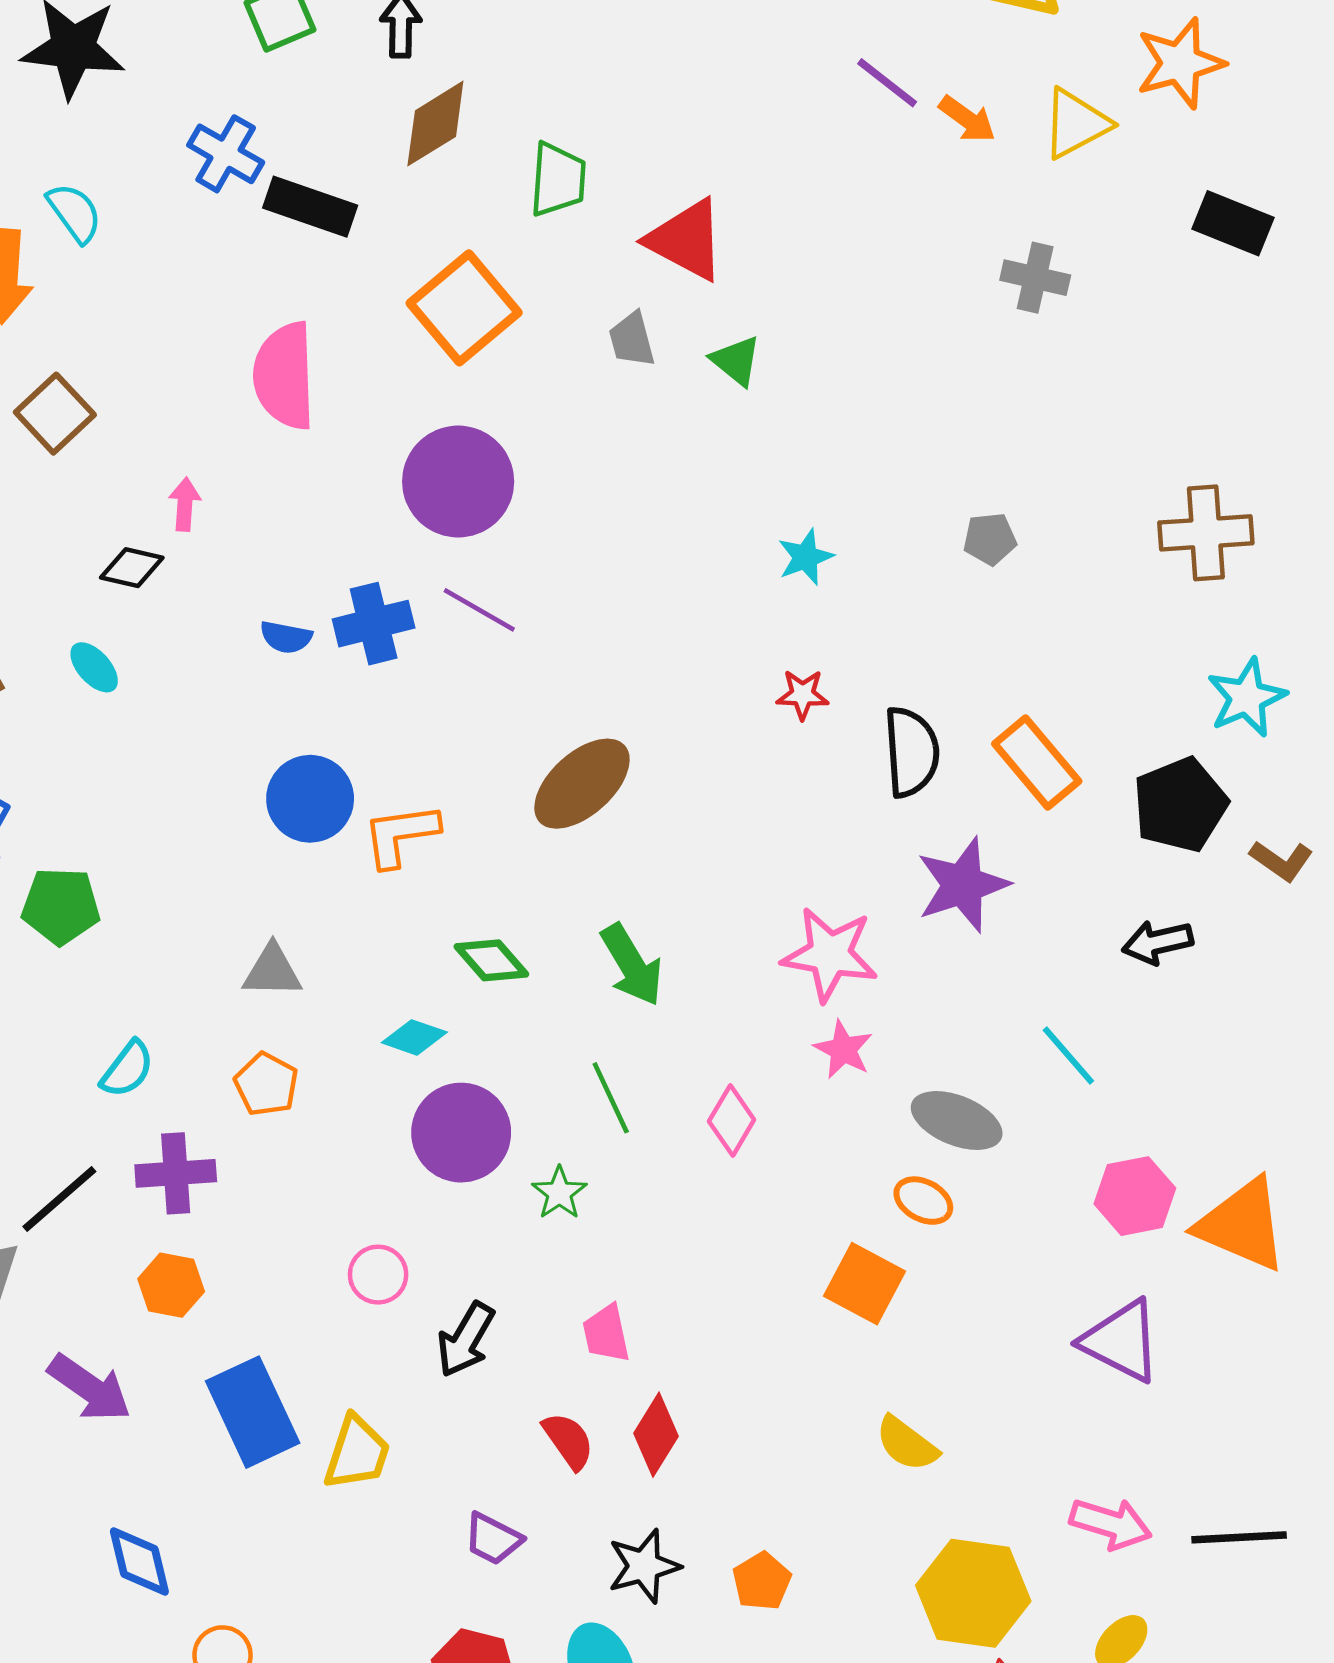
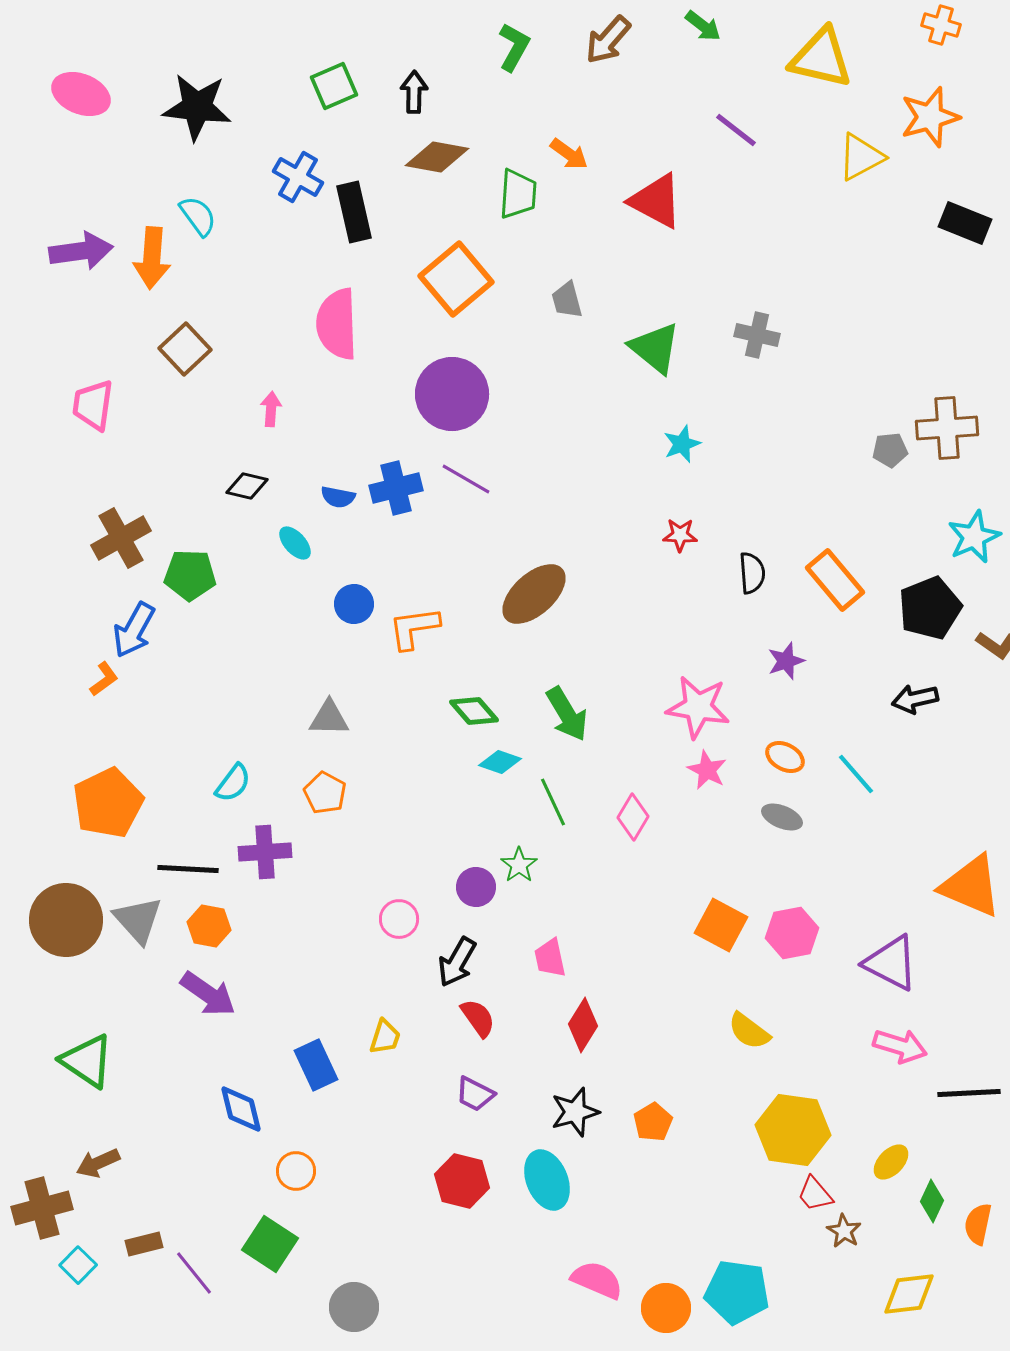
orange arrow: (967, 119) -> (569, 154), moved
brown diamond: (435, 124) -> (437, 157), turned 42
black rectangle: (310, 207) -> (354, 212), turned 58
red triangle: (686, 240) -> (656, 201), moved
gray cross: (1035, 278) -> (757, 335), moved
green triangle: (736, 361) -> (655, 348), moved, size x1.5
gray pentagon: (990, 539) -> (890, 450), moved
black diamond: (132, 568) -> (247, 486), moved
cyan ellipse: (94, 667) -> (295, 543), moved
black semicircle: (911, 752) -> (752, 573), size x0.7
blue circle: (310, 799) -> (354, 604), size x0.7
purple star: (963, 885) -> (786, 661), size x0.6
green pentagon: (61, 906) -> (190, 575), moved
cyan diamond: (414, 1037) -> (500, 762), moved
gray ellipse: (957, 1120) -> (782, 817), size x0.7
purple circle: (461, 1133) -> (476, 887), moved, size x0.6
pink hexagon: (1135, 1196) -> (792, 933), moved
black line: (59, 1199) -> (188, 869), turned 44
orange ellipse: (923, 1201) -> (785, 757), moved
orange hexagon: (171, 1285) -> (209, 926), moved
blue rectangle: (253, 1412) -> (316, 1065), moved, size x0.7
red semicircle: (568, 1441) -> (478, 1018), moved
yellow trapezoid: (357, 1453) -> (385, 1037), size x0.7
pink arrow: (1111, 1524) -> (900, 1046), moved

